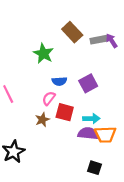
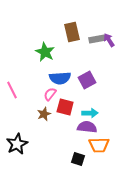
brown rectangle: (72, 32) -> (72, 32), turned 30
blue semicircle: (59, 81) -> (60, 78), size x1.5
orange trapezoid: (105, 135) -> (99, 145), moved
black square: (95, 168) -> (78, 159), moved

